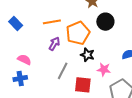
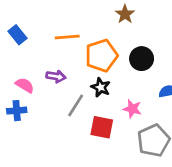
black circle: (105, 22) -> (142, 59), moved
purple arrow: (54, 44) -> (56, 76), moved, turned 64
black star: (87, 55) -> (101, 87), moved

